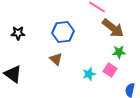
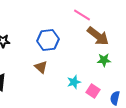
pink square: (110, 70) -> (93, 91), moved

